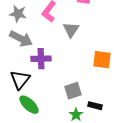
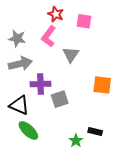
gray arrow: (21, 39) -> (20, 64), turned -40
black triangle: (20, 80) -> (19, 105), turned -45
gray square: (73, 91) -> (60, 99), moved

